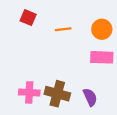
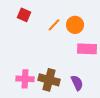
orange line: (63, 29) -> (54, 25), turned -40
orange circle: (102, 29) -> (75, 25), moved

